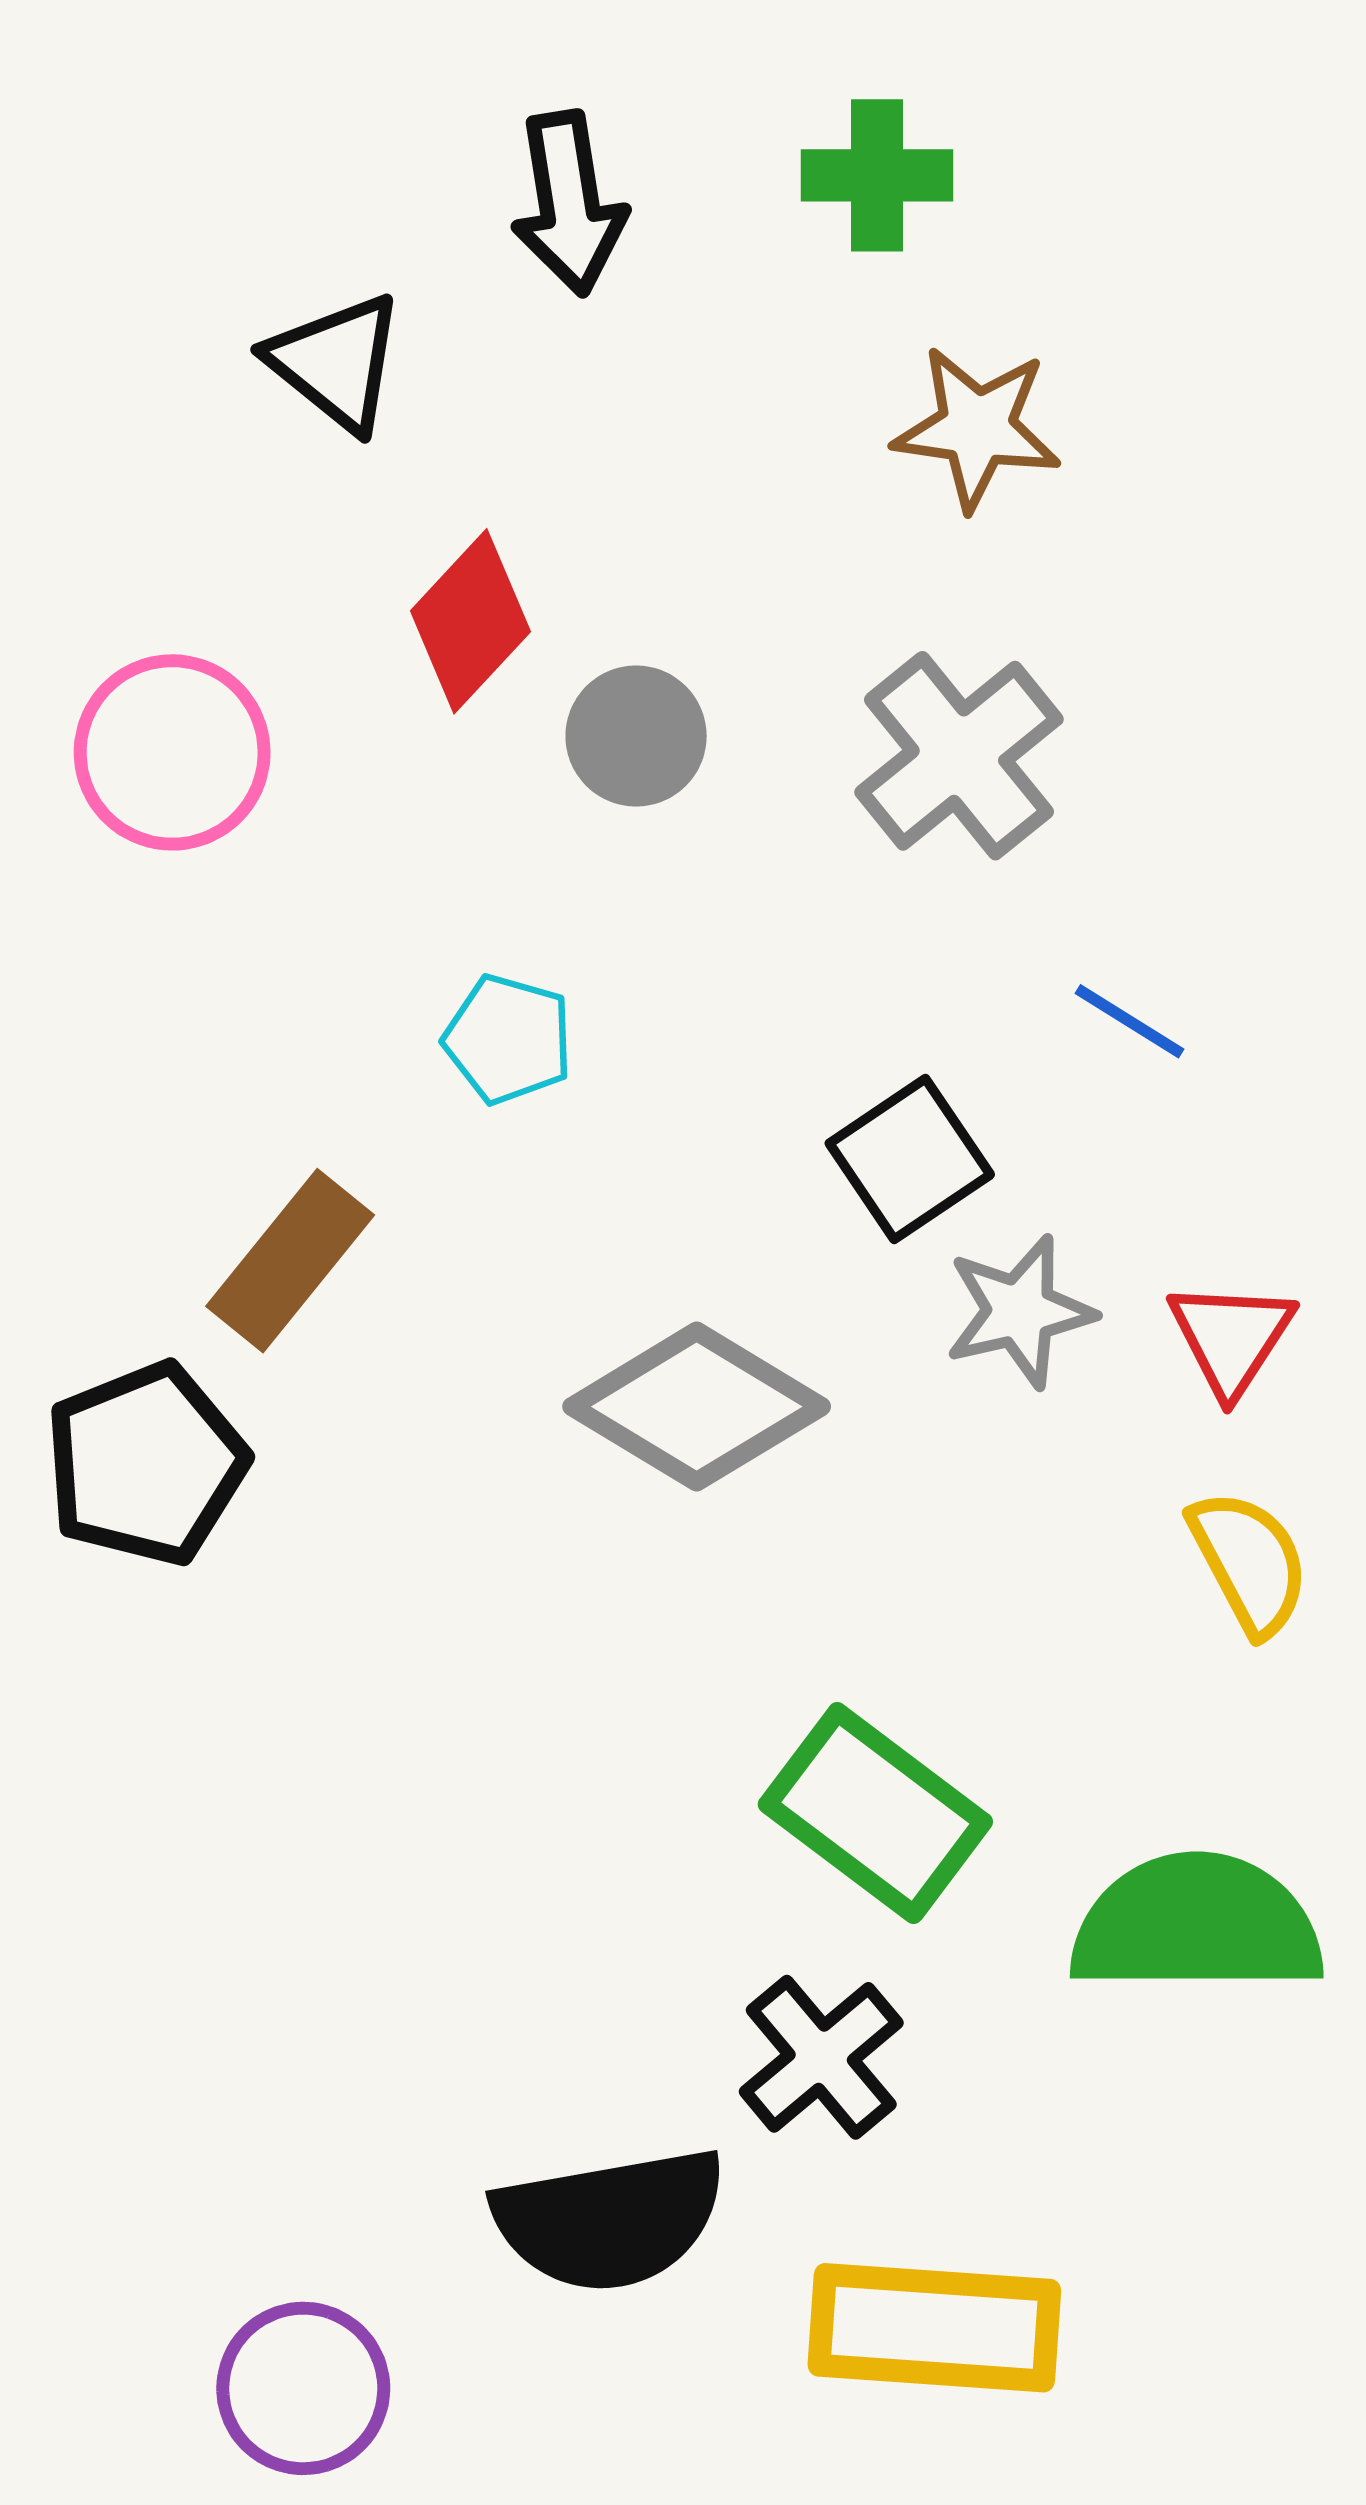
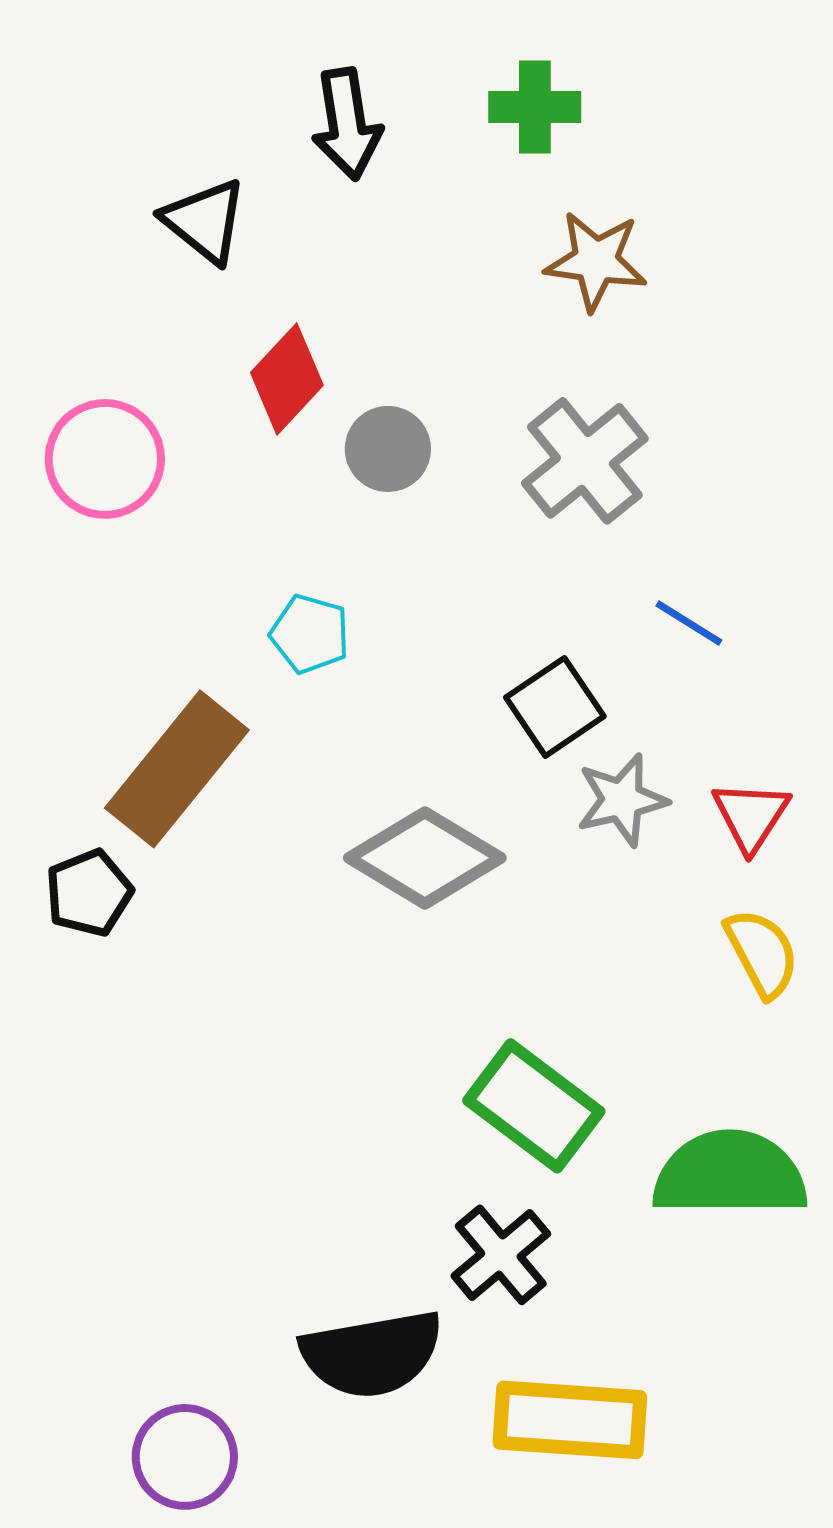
brown rectangle: (290, 1261) -> (177, 769), size x1.4
black pentagon: (146, 1464) -> (89, 893), size x0.7

